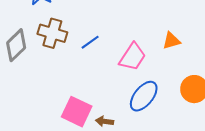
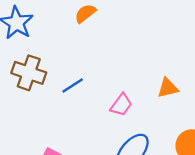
pink trapezoid: (132, 57) -> (121, 105), size x0.7

